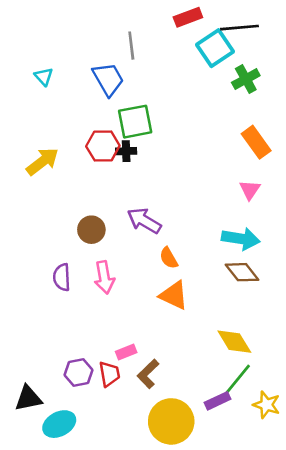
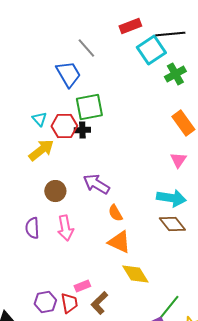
gray line: (131, 46) -> (86, 48), turned -35
cyan triangle: (44, 76) -> (39, 119), moved
yellow arrow: (42, 161) -> (41, 150), moved
yellow diamond: (234, 342) -> (135, 274), moved

